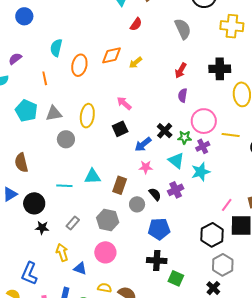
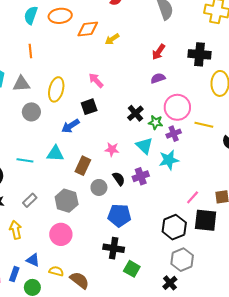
orange ellipse: (79, 65) -> (60, 16), moved, turned 65
orange line: (45, 78) -> (30, 51), moved
purple semicircle: (183, 95) -> (158, 78), turned 56
blue arrow: (143, 144) -> (71, 126), moved
blue triangle: (80, 268) -> (33, 260), moved

